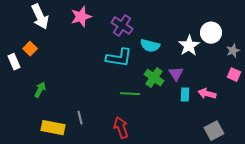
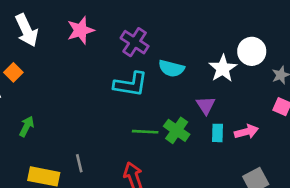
green cross: (154, 78) -> (177, 130), moved
pink arrow: (207, 94) -> (246, 132), turned 150

